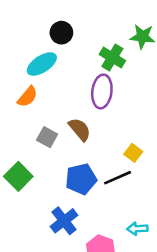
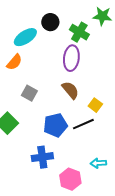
black circle: (61, 33) -> (50, 22), moved
brown semicircle: (80, 129) -> (70, 90), moved
blue cross: (64, 221) -> (42, 157), turned 30

